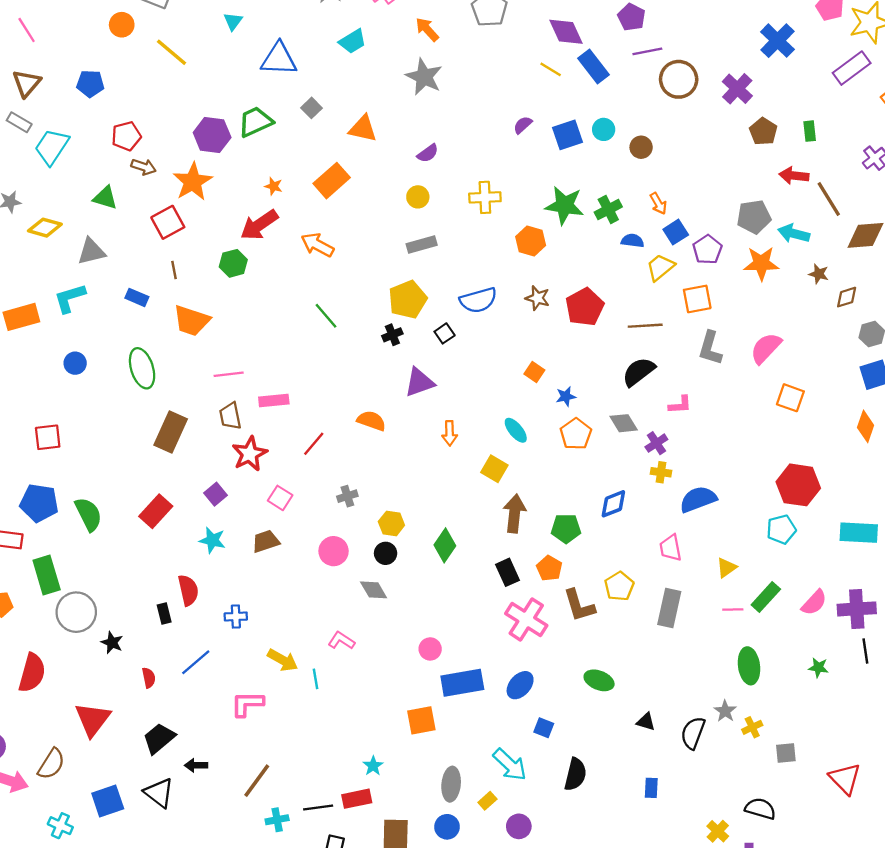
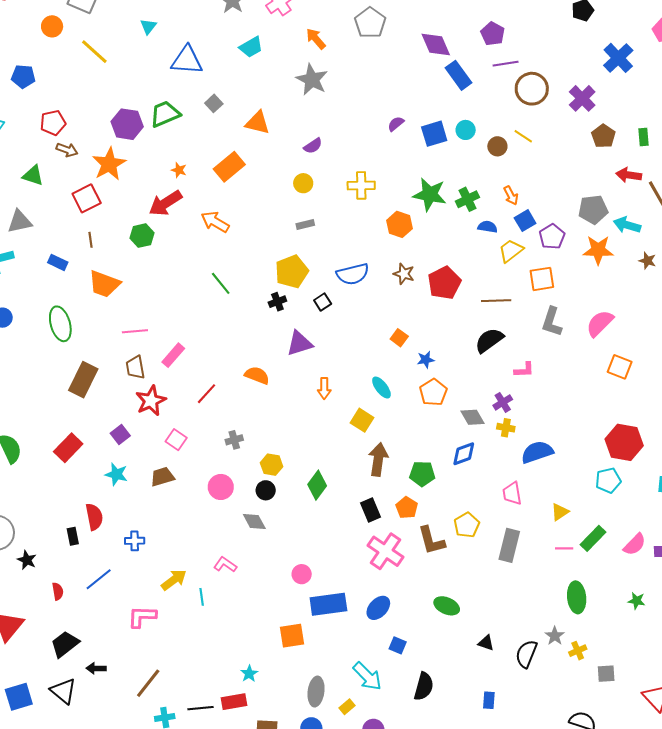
yellow line: (551, 69) -> (523, 136), moved
gray rectangle: (422, 245) -> (305, 224), size x0.7
pink rectangle: (274, 400) -> (173, 355), turned -45
gray diamond: (624, 423) -> (473, 417), moved
yellow arrow: (283, 660) -> (174, 580), turned -68

